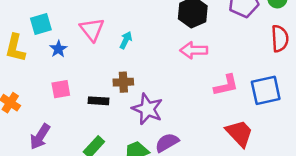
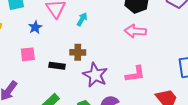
blue star: (58, 49) -> (35, 27), moved
pink L-shape: (226, 85) -> (135, 74), moved

